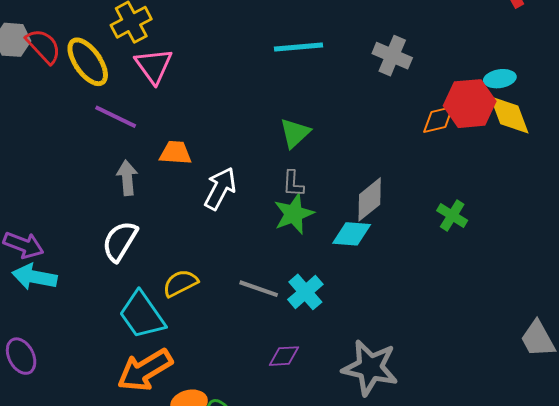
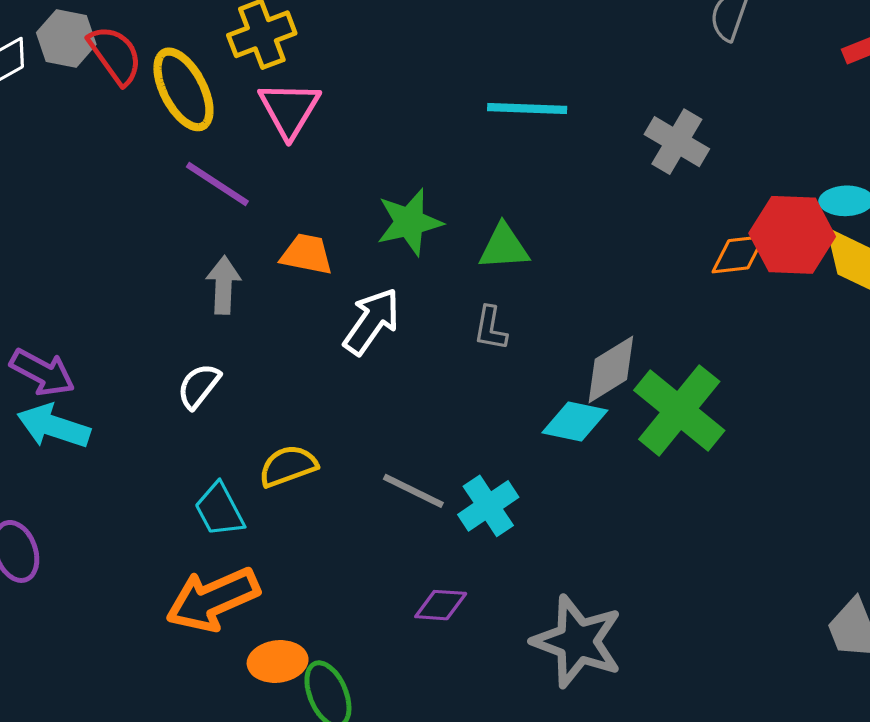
green triangle: (295, 133) -> (504, 247), turned 32
green star: (294, 214) -> (409, 222), moved
green cross: (452, 216) -> (679, 410), moved, size x1.8
white semicircle: (120, 241) -> (199, 386), size x0.7
cyan trapezoid: (142, 315) -> (219, 510), size x0.7

